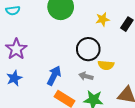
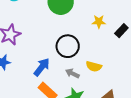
black circle: (88, 49) -> (68, 46), moved

